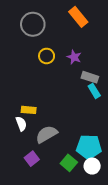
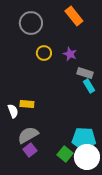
white semicircle: (21, 124) -> (13, 111), moved
gray semicircle: (47, 134) -> (28, 135), moved
white circle: (92, 166) -> (87, 157), size x1.6

